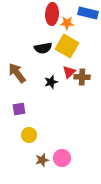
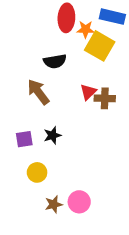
yellow square: (67, 46) -> (100, 46), moved
brown arrow: (17, 73) -> (38, 92), moved
black star: (51, 82) -> (52, 135), moved

